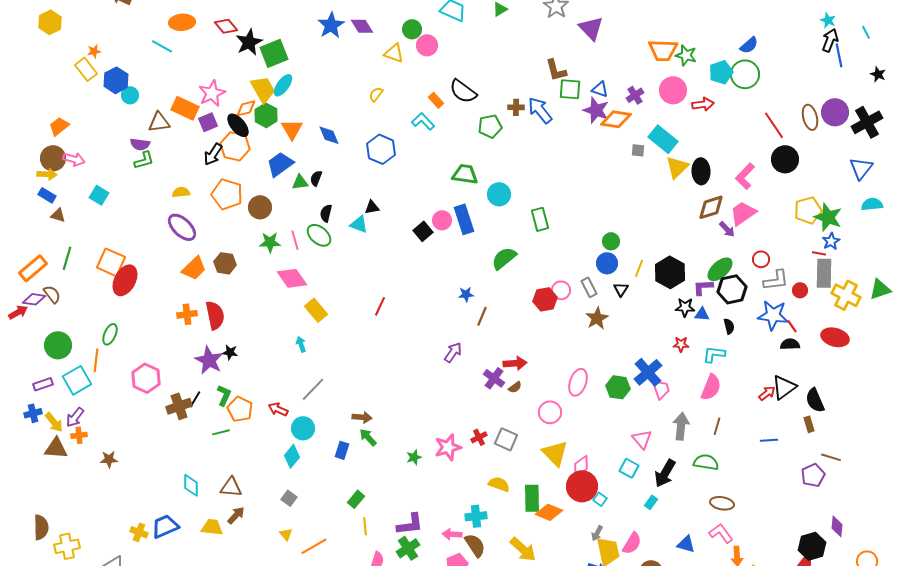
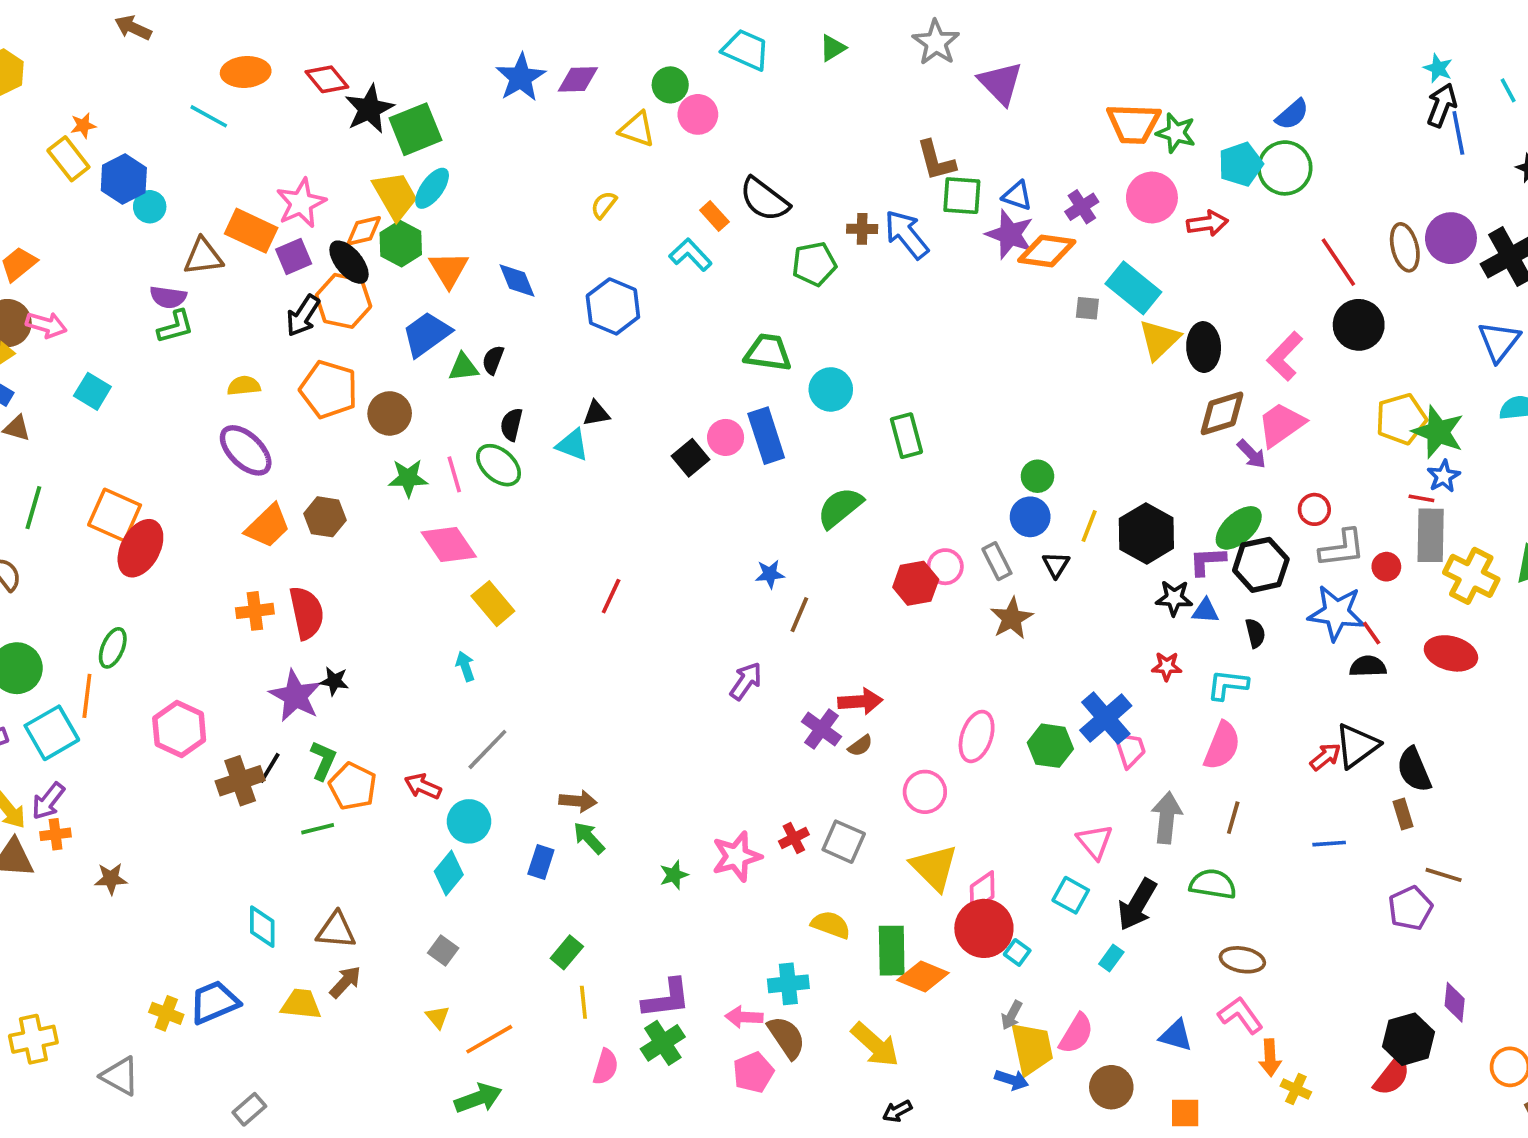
purple diamond: (362, 26) -> (578, 79), turned -60

